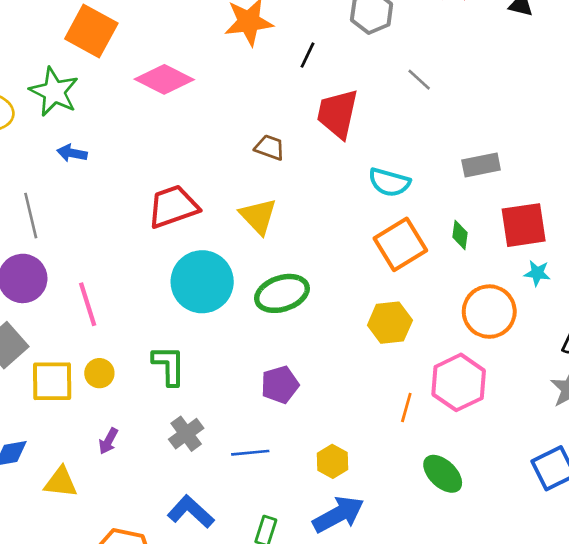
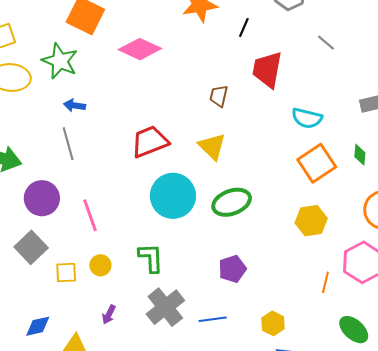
brown trapezoid: (270, 147) -> (219, 96), turned -95
gray line: (31, 216) -> (68, 144), moved
yellow square: (52, 381) -> (66, 272), size x0.7
gray cross: (186, 434) -> (165, 307), size x1.5

